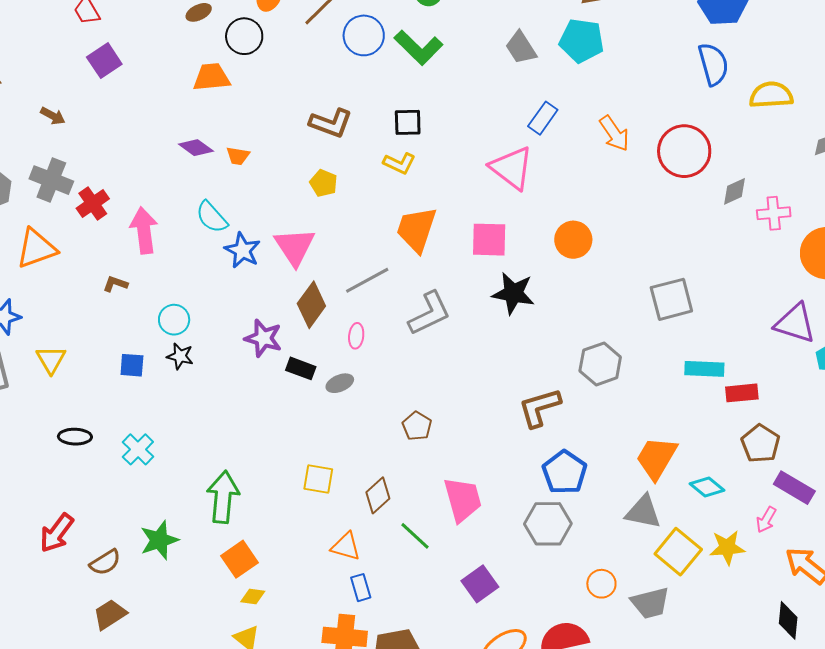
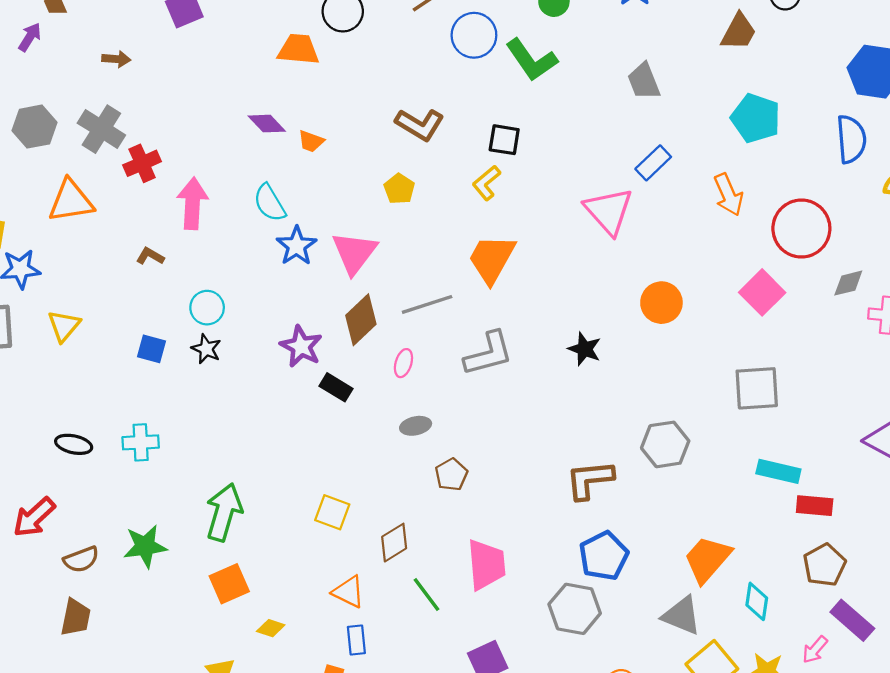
cyan pentagon: (582, 41) -> (756, 118), moved
brown arrow: (53, 116) -> (116, 59), turned -35
yellow L-shape: (399, 163) -> (486, 183), turned 104
pink square: (489, 240) -> (762, 292), moved, turned 33
black star: (513, 293) -> (585, 349), size x0.7
gray ellipse: (340, 383) -> (416, 426), moved
black ellipse: (75, 437) -> (74, 444), moved
cyan cross: (138, 449) -> (141, 442), turned 32
cyan diamond: (707, 487) -> (757, 601), turned 48
yellow diamond: (253, 596) -> (271, 628), moved
brown trapezoid: (110, 614) -> (76, 617), turned 123

